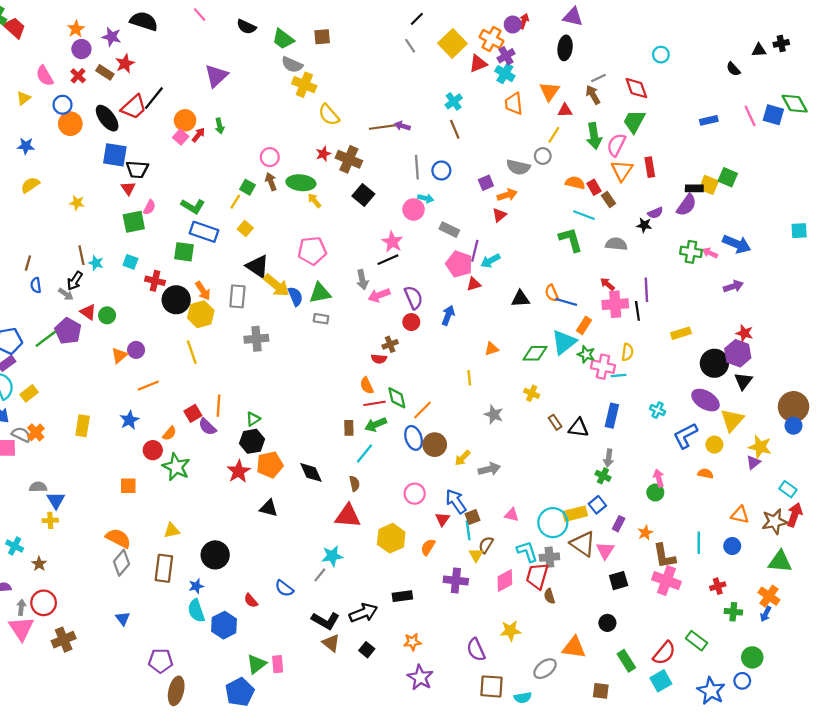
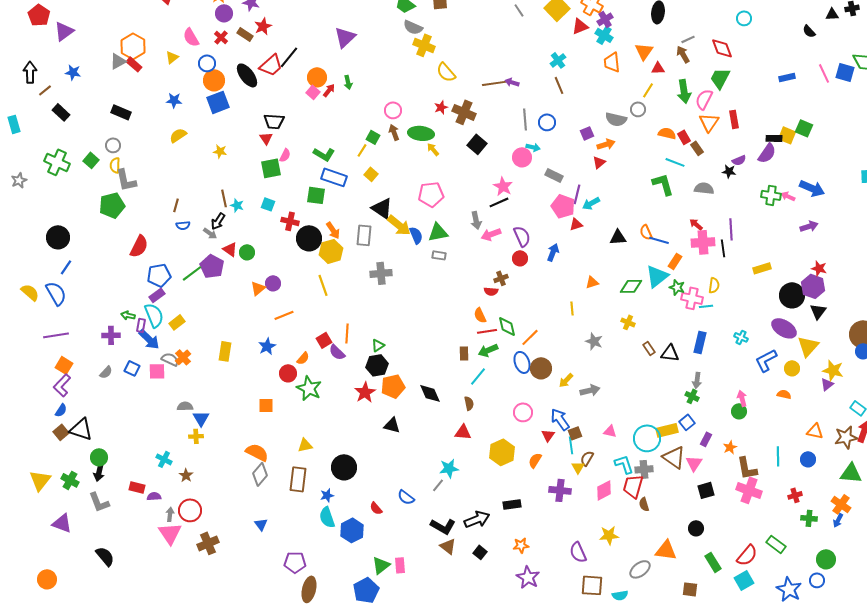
blue square: (115, 155) -> (218, 102), moved, turned -30
blue semicircle: (36, 285) -> (183, 225), turned -88
red triangle: (348, 516) -> (463, 432), size x0.7

